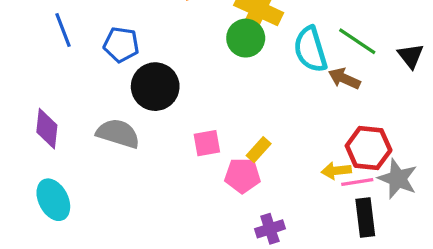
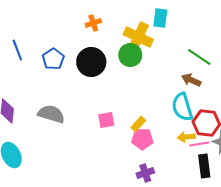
blue pentagon: (121, 45) -> (53, 59), turned 30
cyan semicircle: (310, 49) -> (182, 107), moved
black circle: (155, 87) -> (91, 62), moved
pink pentagon: (242, 175) -> (142, 139), moved

